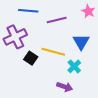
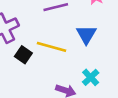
cyan cross: (74, 66) -> (91, 77), moved

